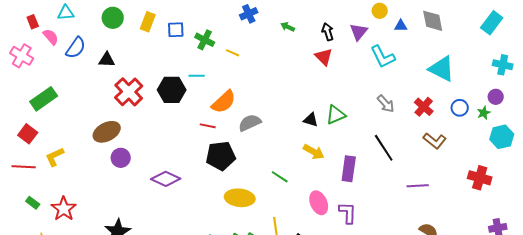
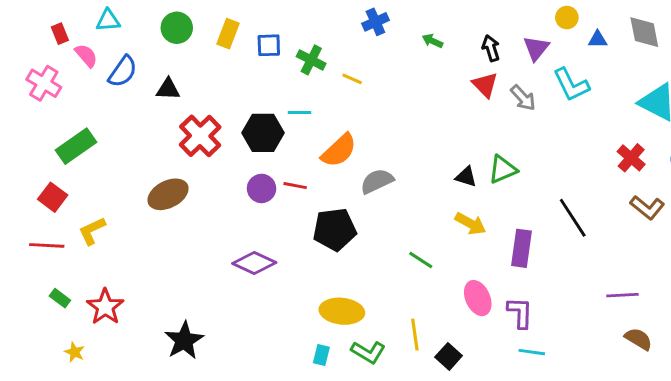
gray arrow: (386, 104) -> (523, 98), moved
red line: (208, 126) -> (295, 186), moved
purple circle: (121, 158) -> (262, 188), moved
purple line: (418, 186) -> (622, 295), moved
yellow ellipse: (240, 198) -> (342, 311), moved

